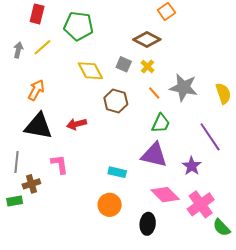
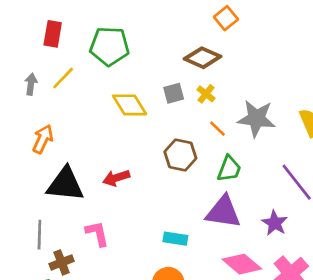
gray square: (124, 64) -> (174, 93), turned -35
orange arrow: (36, 90) -> (43, 139), moved
brown hexagon: (116, 101) -> (180, 155), moved

